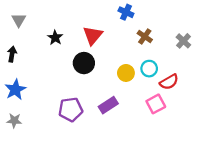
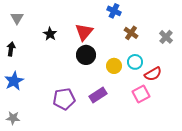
black circle: (84, 63) -> (86, 55), moved
gray star: (14, 121) -> (13, 118), moved

